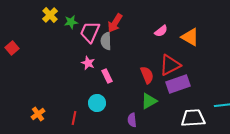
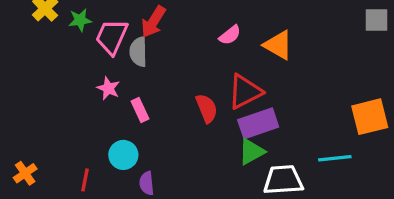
green triangle: (149, 101) -> (252, 152), moved
purple semicircle: (132, 120) -> (147, 183), moved

